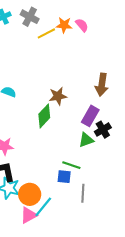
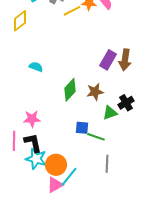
brown star: (58, 96) -> (95, 92), moved
purple rectangle: (90, 116) -> (108, 60), moved
blue square: (64, 177) -> (82, 128), moved

